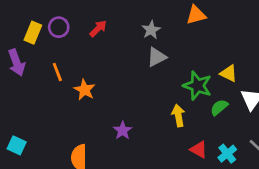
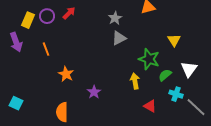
red arrow: (98, 29) -> (69, 13), moved
yellow triangle: (229, 73) -> (174, 40), moved, turned 32
orange star: (85, 90) -> (66, 74), moved
cyan cross: (227, 154) -> (176, 94), moved, turned -32

